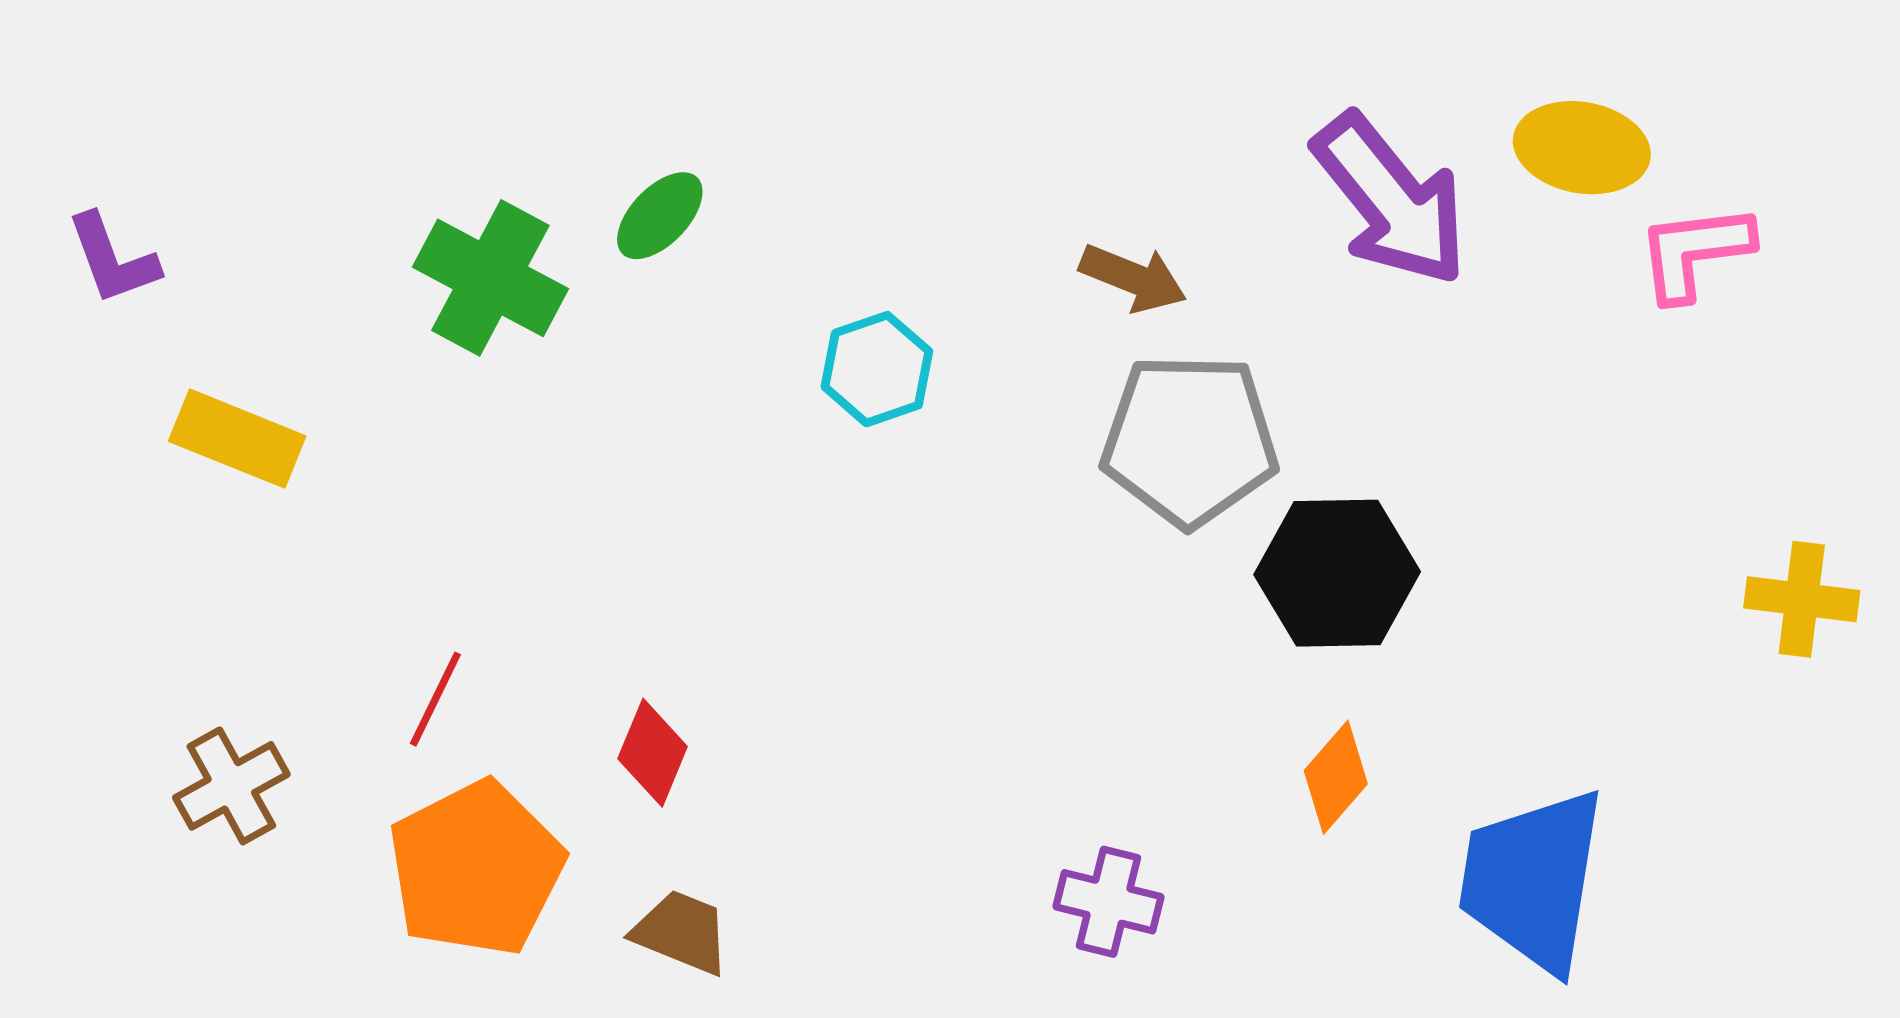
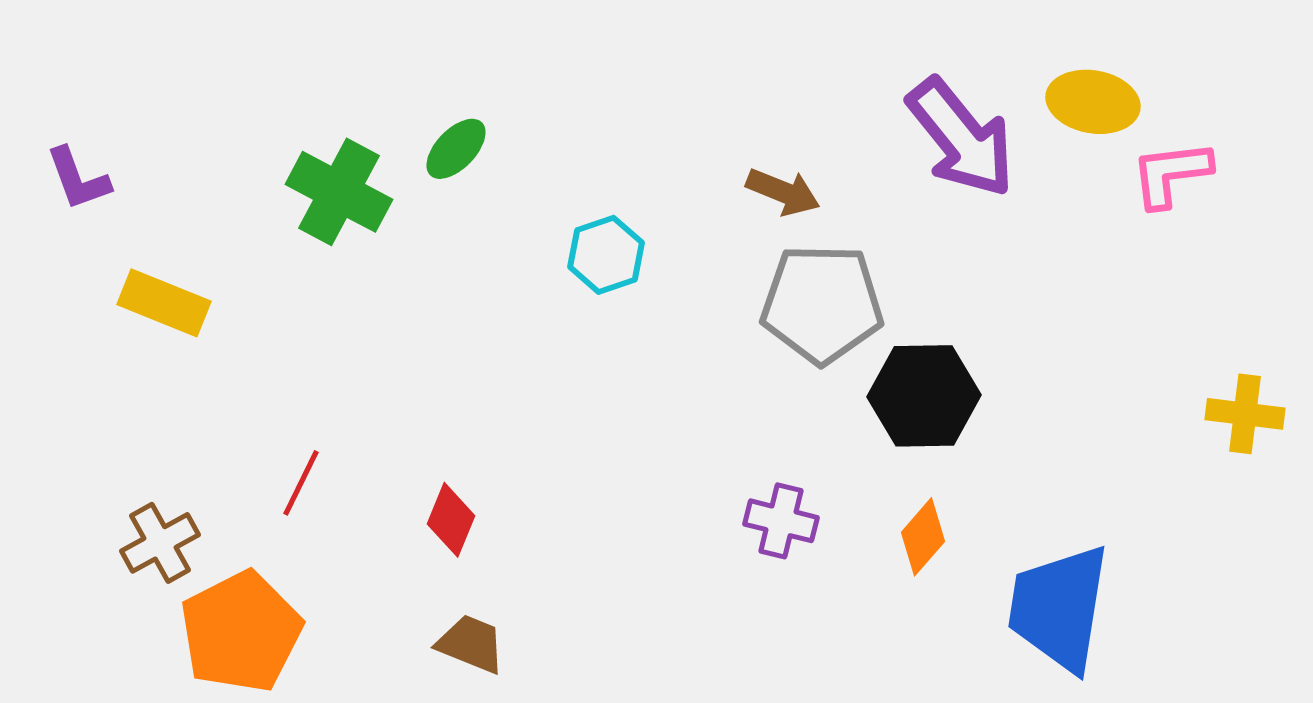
orange pentagon: (476, 868) -> (241, 632), moved
purple cross: (1108, 902) -> (781, 521), moved

